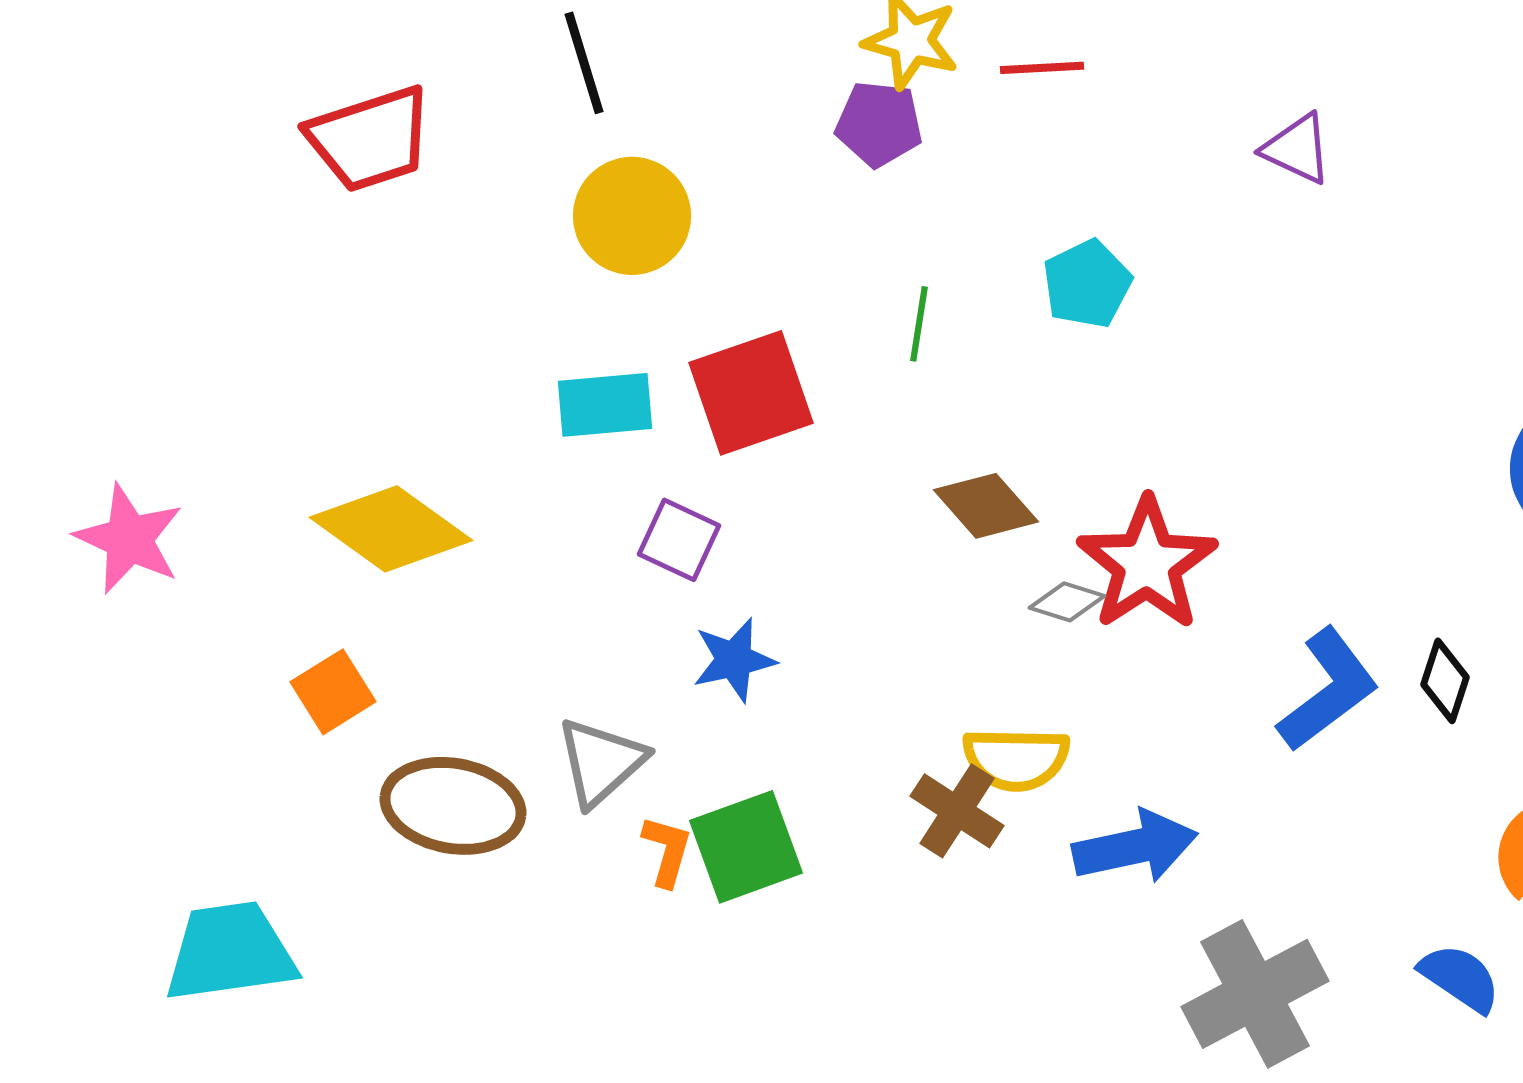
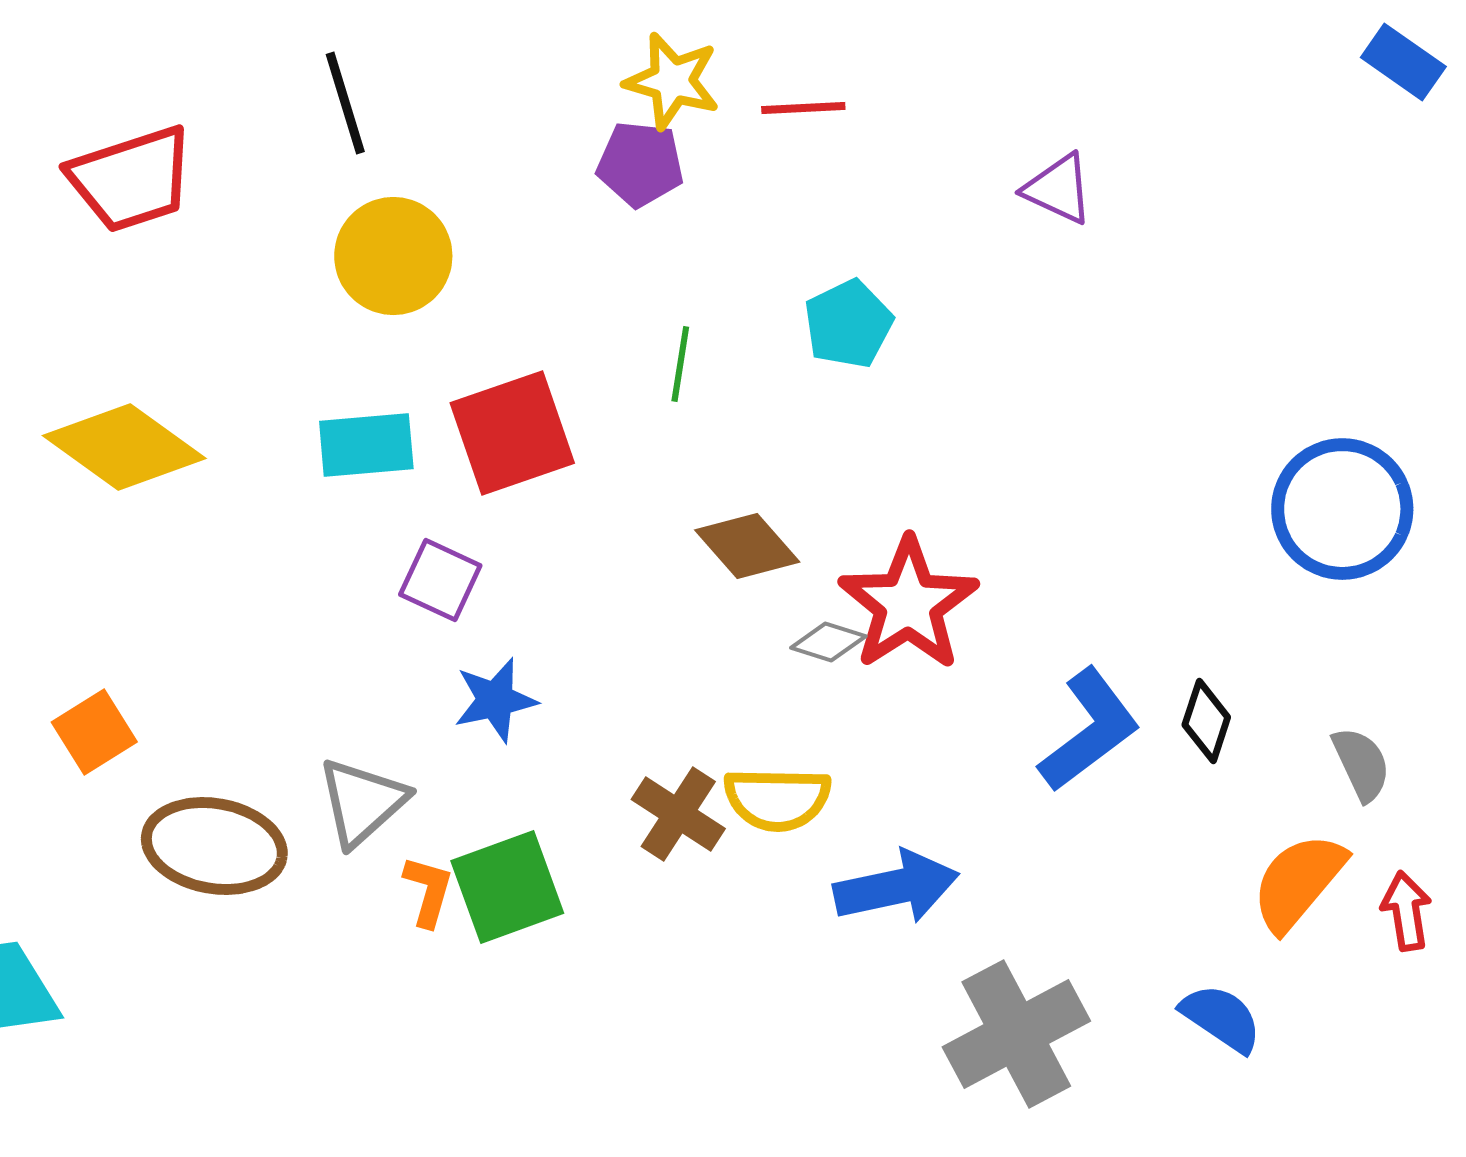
yellow diamond: (391, 529) -> (124, 447), moved
brown cross: (957, 811) -> (678, 814), moved

